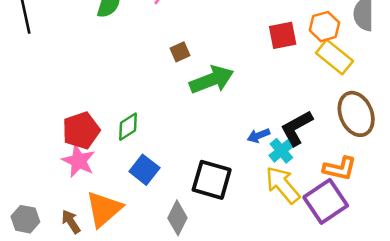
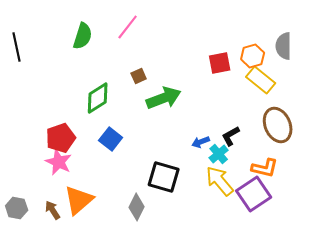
green diamond: (128, 127) -> (98, 98), moved, size x1.4
black L-shape: (297, 128) -> (231, 136), size x0.7
blue square: (144, 170) -> (111, 139), moved

